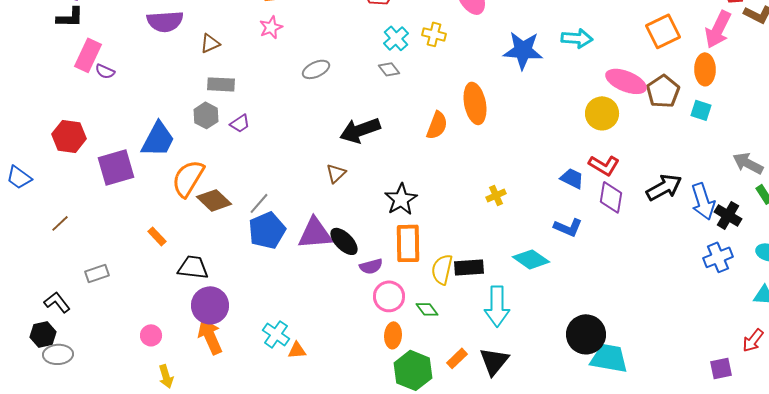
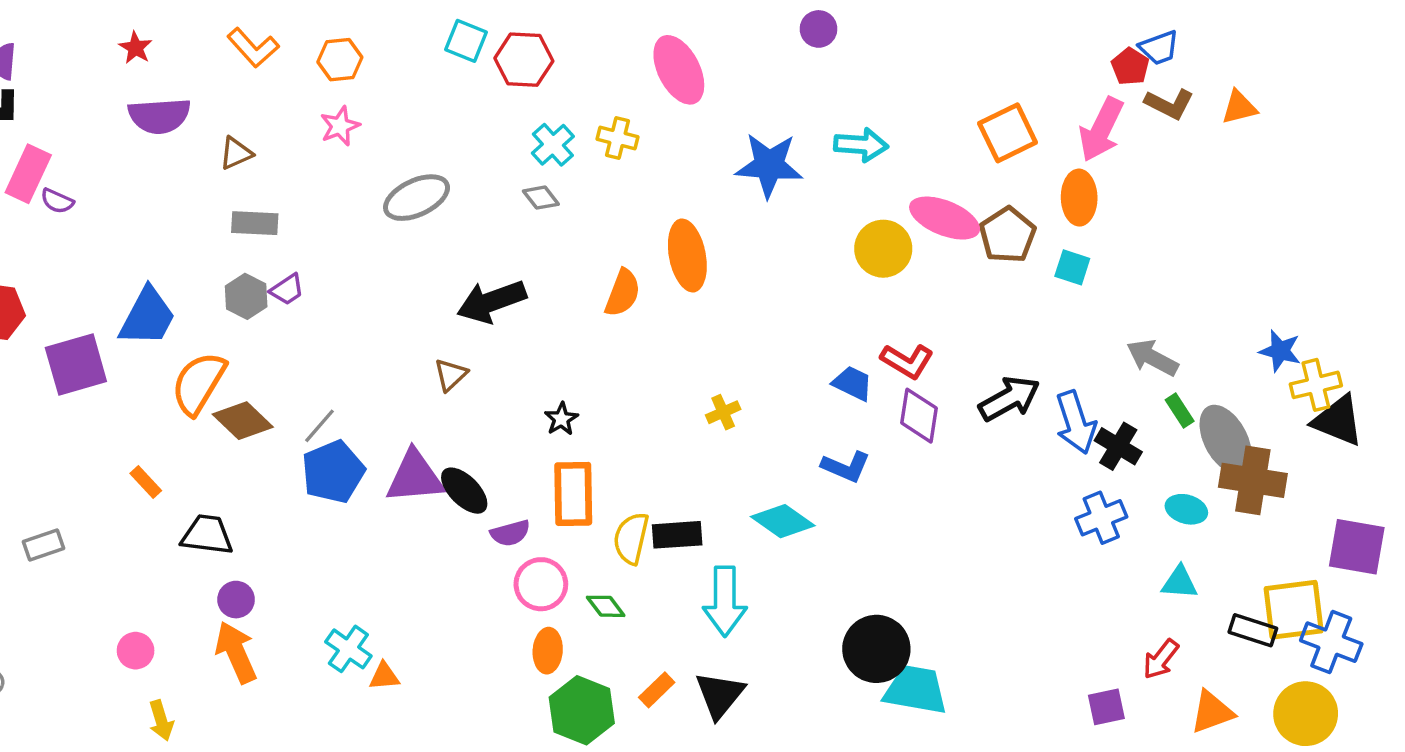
gray ellipse: (316, 69) -> (417, 198), size x1.4
yellow circle: (602, 113) -> (883, 249), moved
gray hexagon: (206, 115) -> (246, 296), moved
black star: (401, 199) -> (561, 419), size x0.6
purple circle: (210, 305) -> (236, 600), size x0.6

